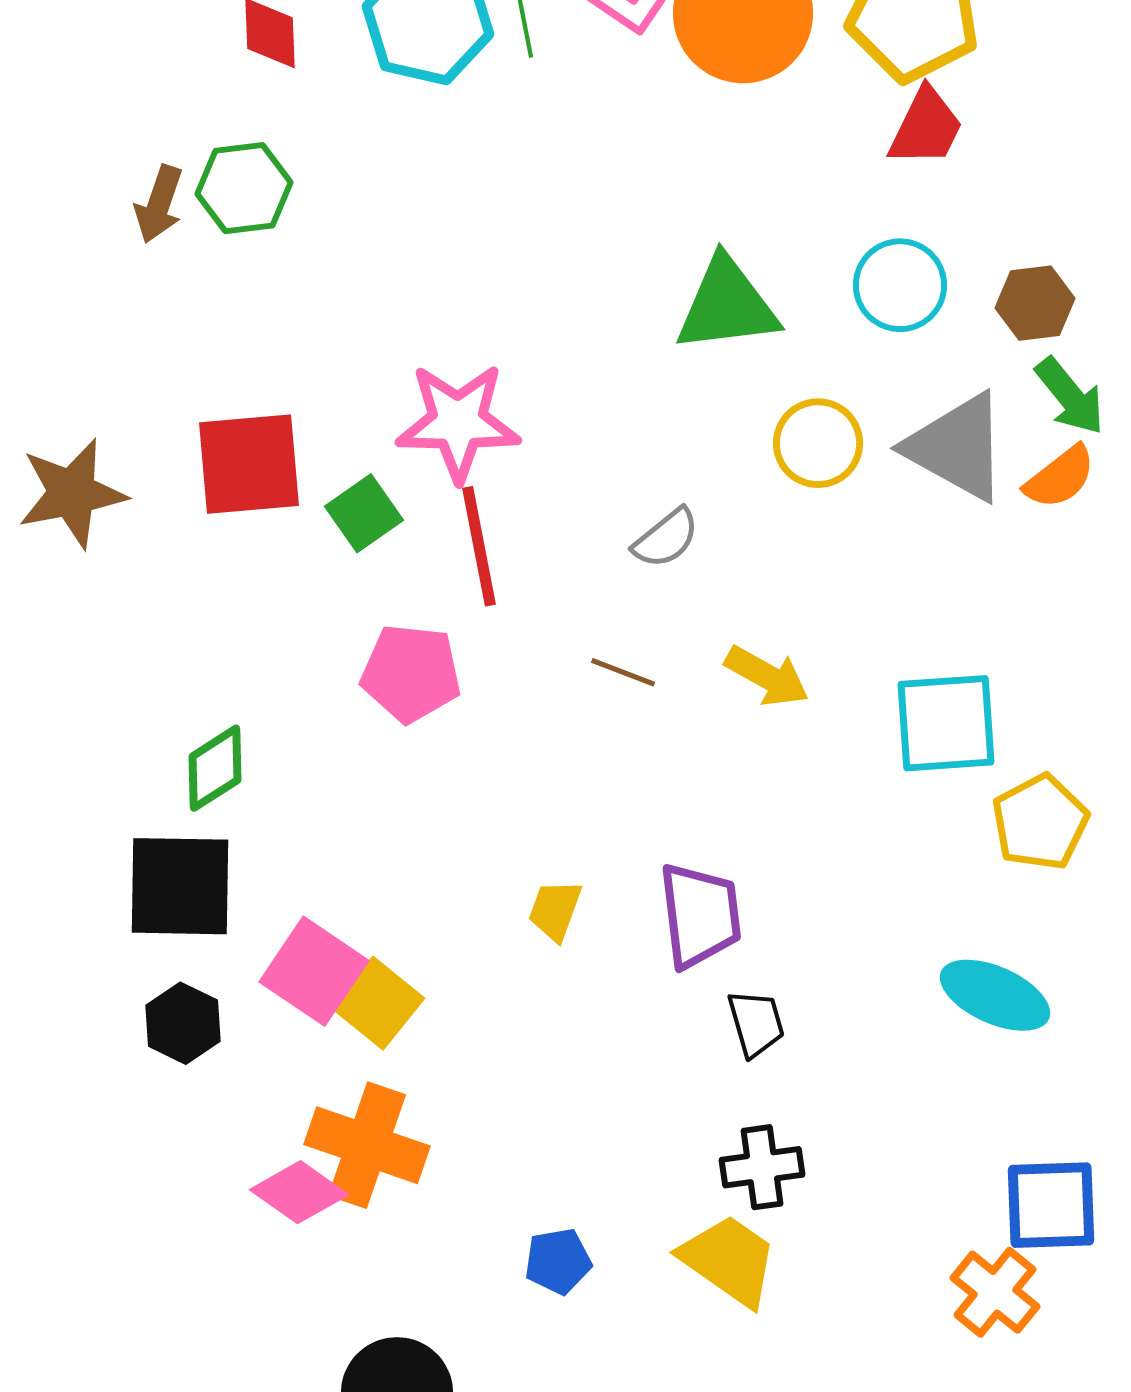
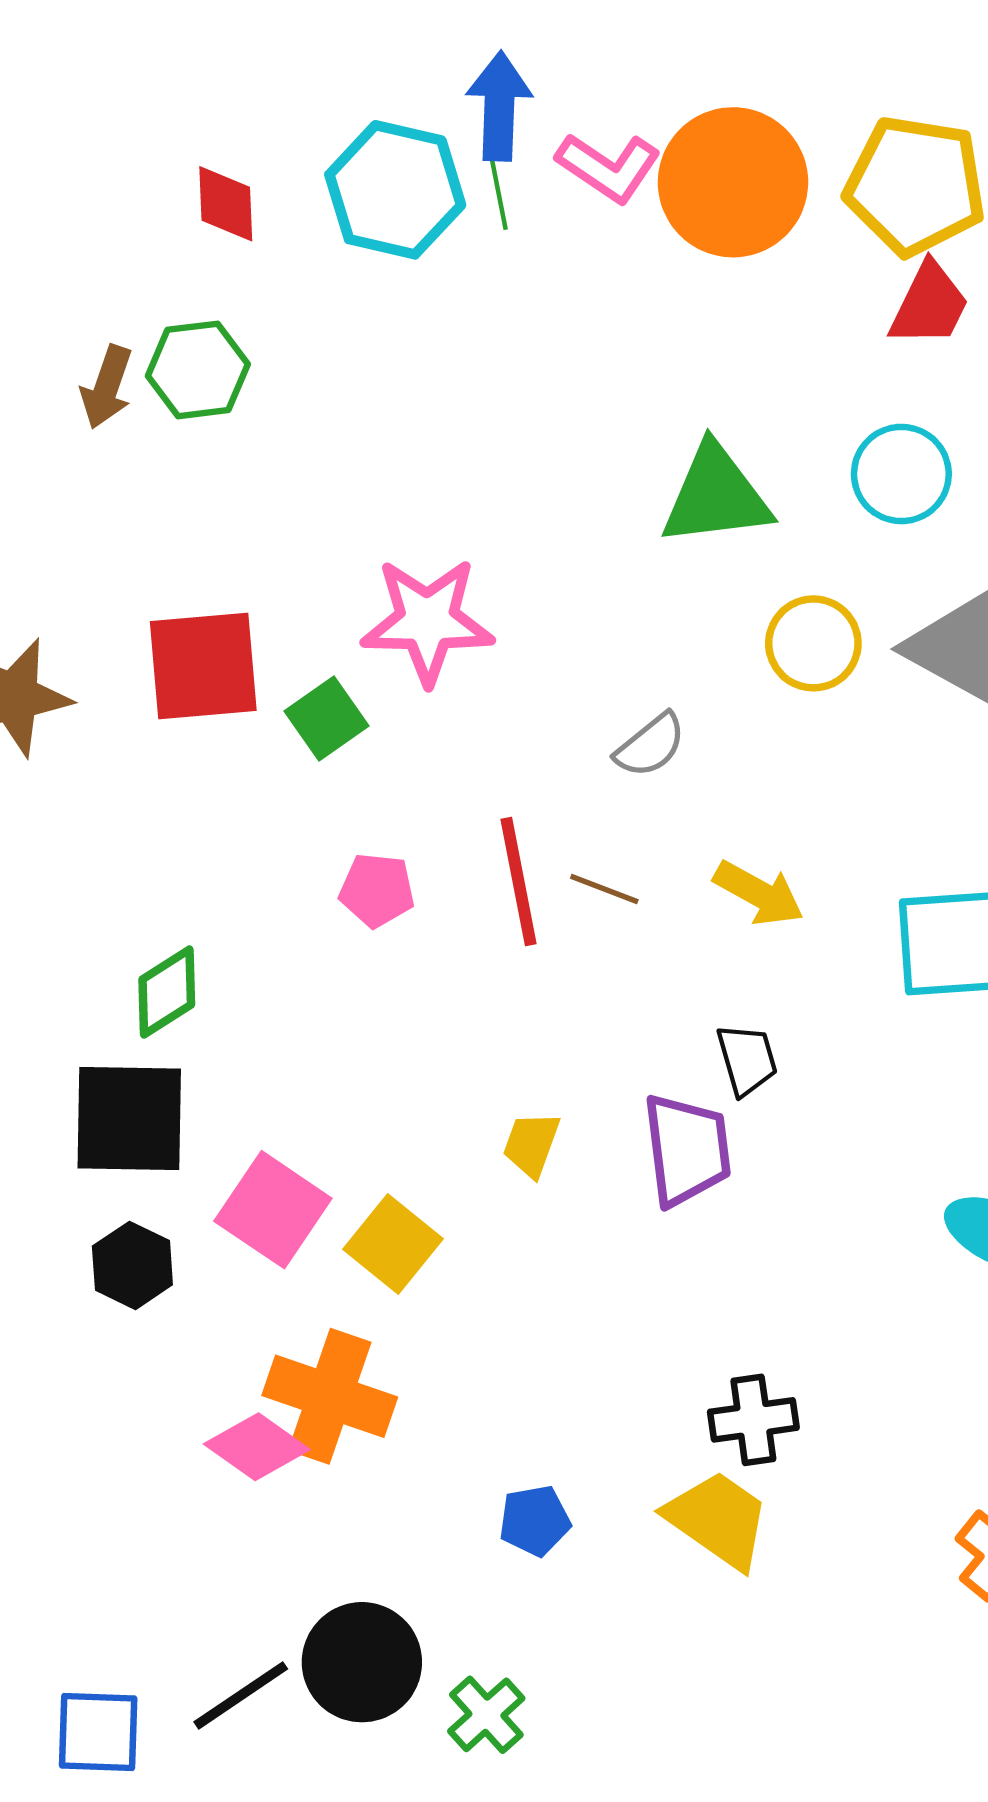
red line: (479, 546) -> (519, 882), moved
pink pentagon: (411, 673) -> (377, 890), size x0.7
yellow square: (378, 1003) -> (393, 1244), moved
black trapezoid: (756, 1023) -> (747, 1060), moved

